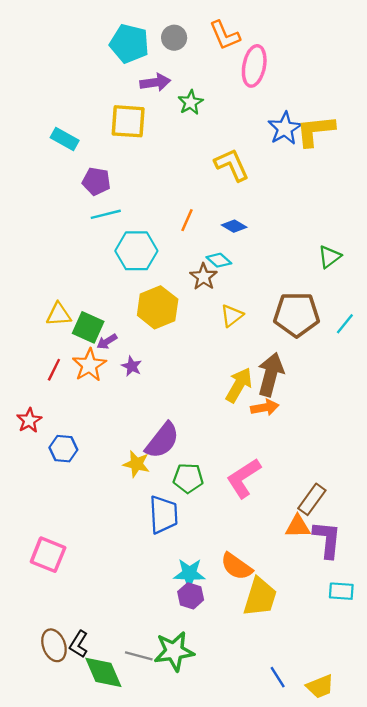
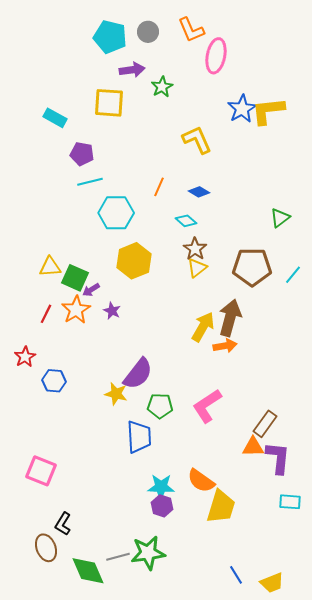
brown star: (204, 277) -> (195, 249), moved
black L-shape: (79, 644) -> (63, 524), moved
gray line: (139, 656) -> (118, 557), turned -30

